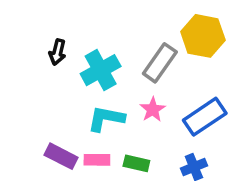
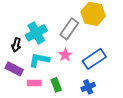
black arrow: (57, 52) -> (16, 45), moved
purple rectangle: (61, 156) -> (14, 69), moved
green rectangle: (136, 163) -> (56, 85), turned 56

